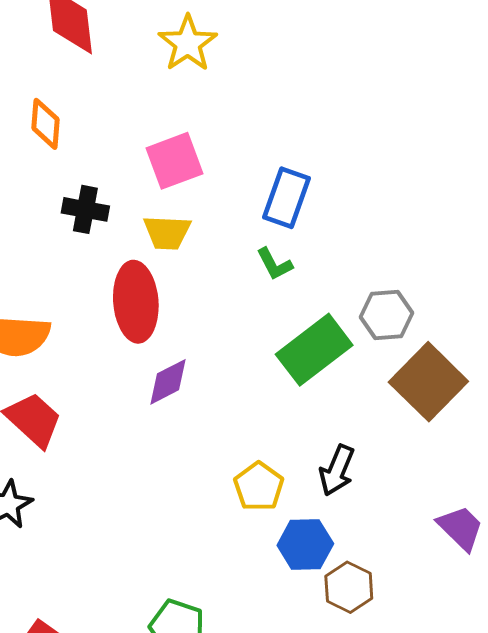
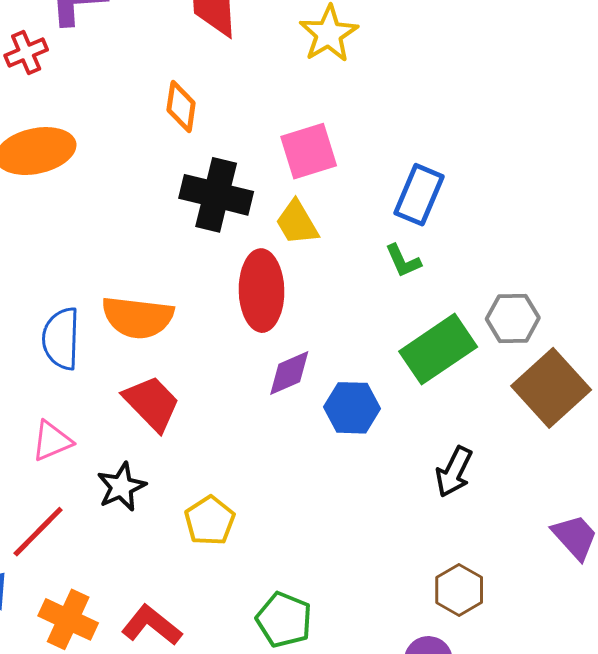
black cross: (85, 209) -> (216, 195), size x1.5
yellow trapezoid: (167, 232) -> (297, 223), turned 54
yellow pentagon: (259, 487) -> (210, 521), moved
blue hexagon: (305, 544) -> (352, 408), moved

